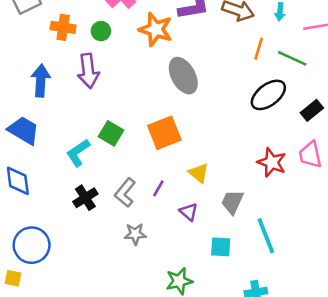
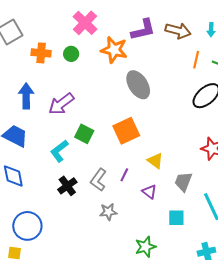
purple arrow: (88, 71) -> (61, 104), moved, turned 64

